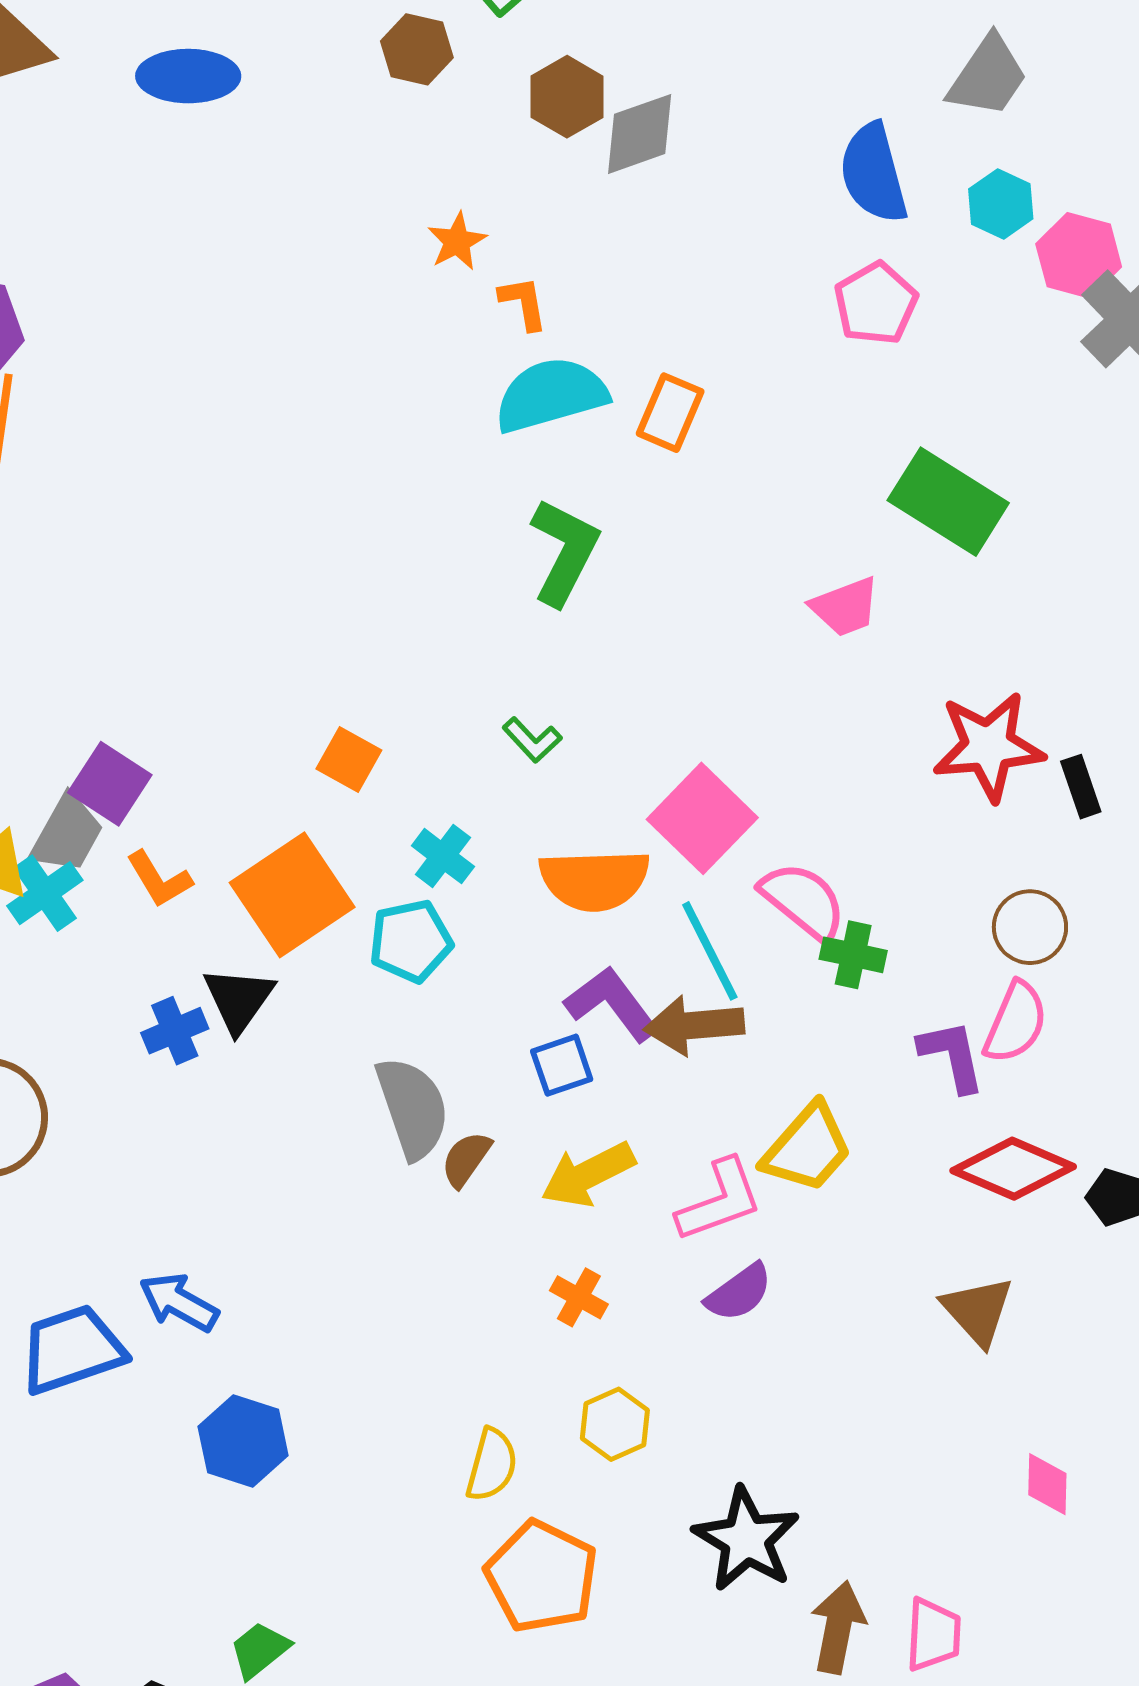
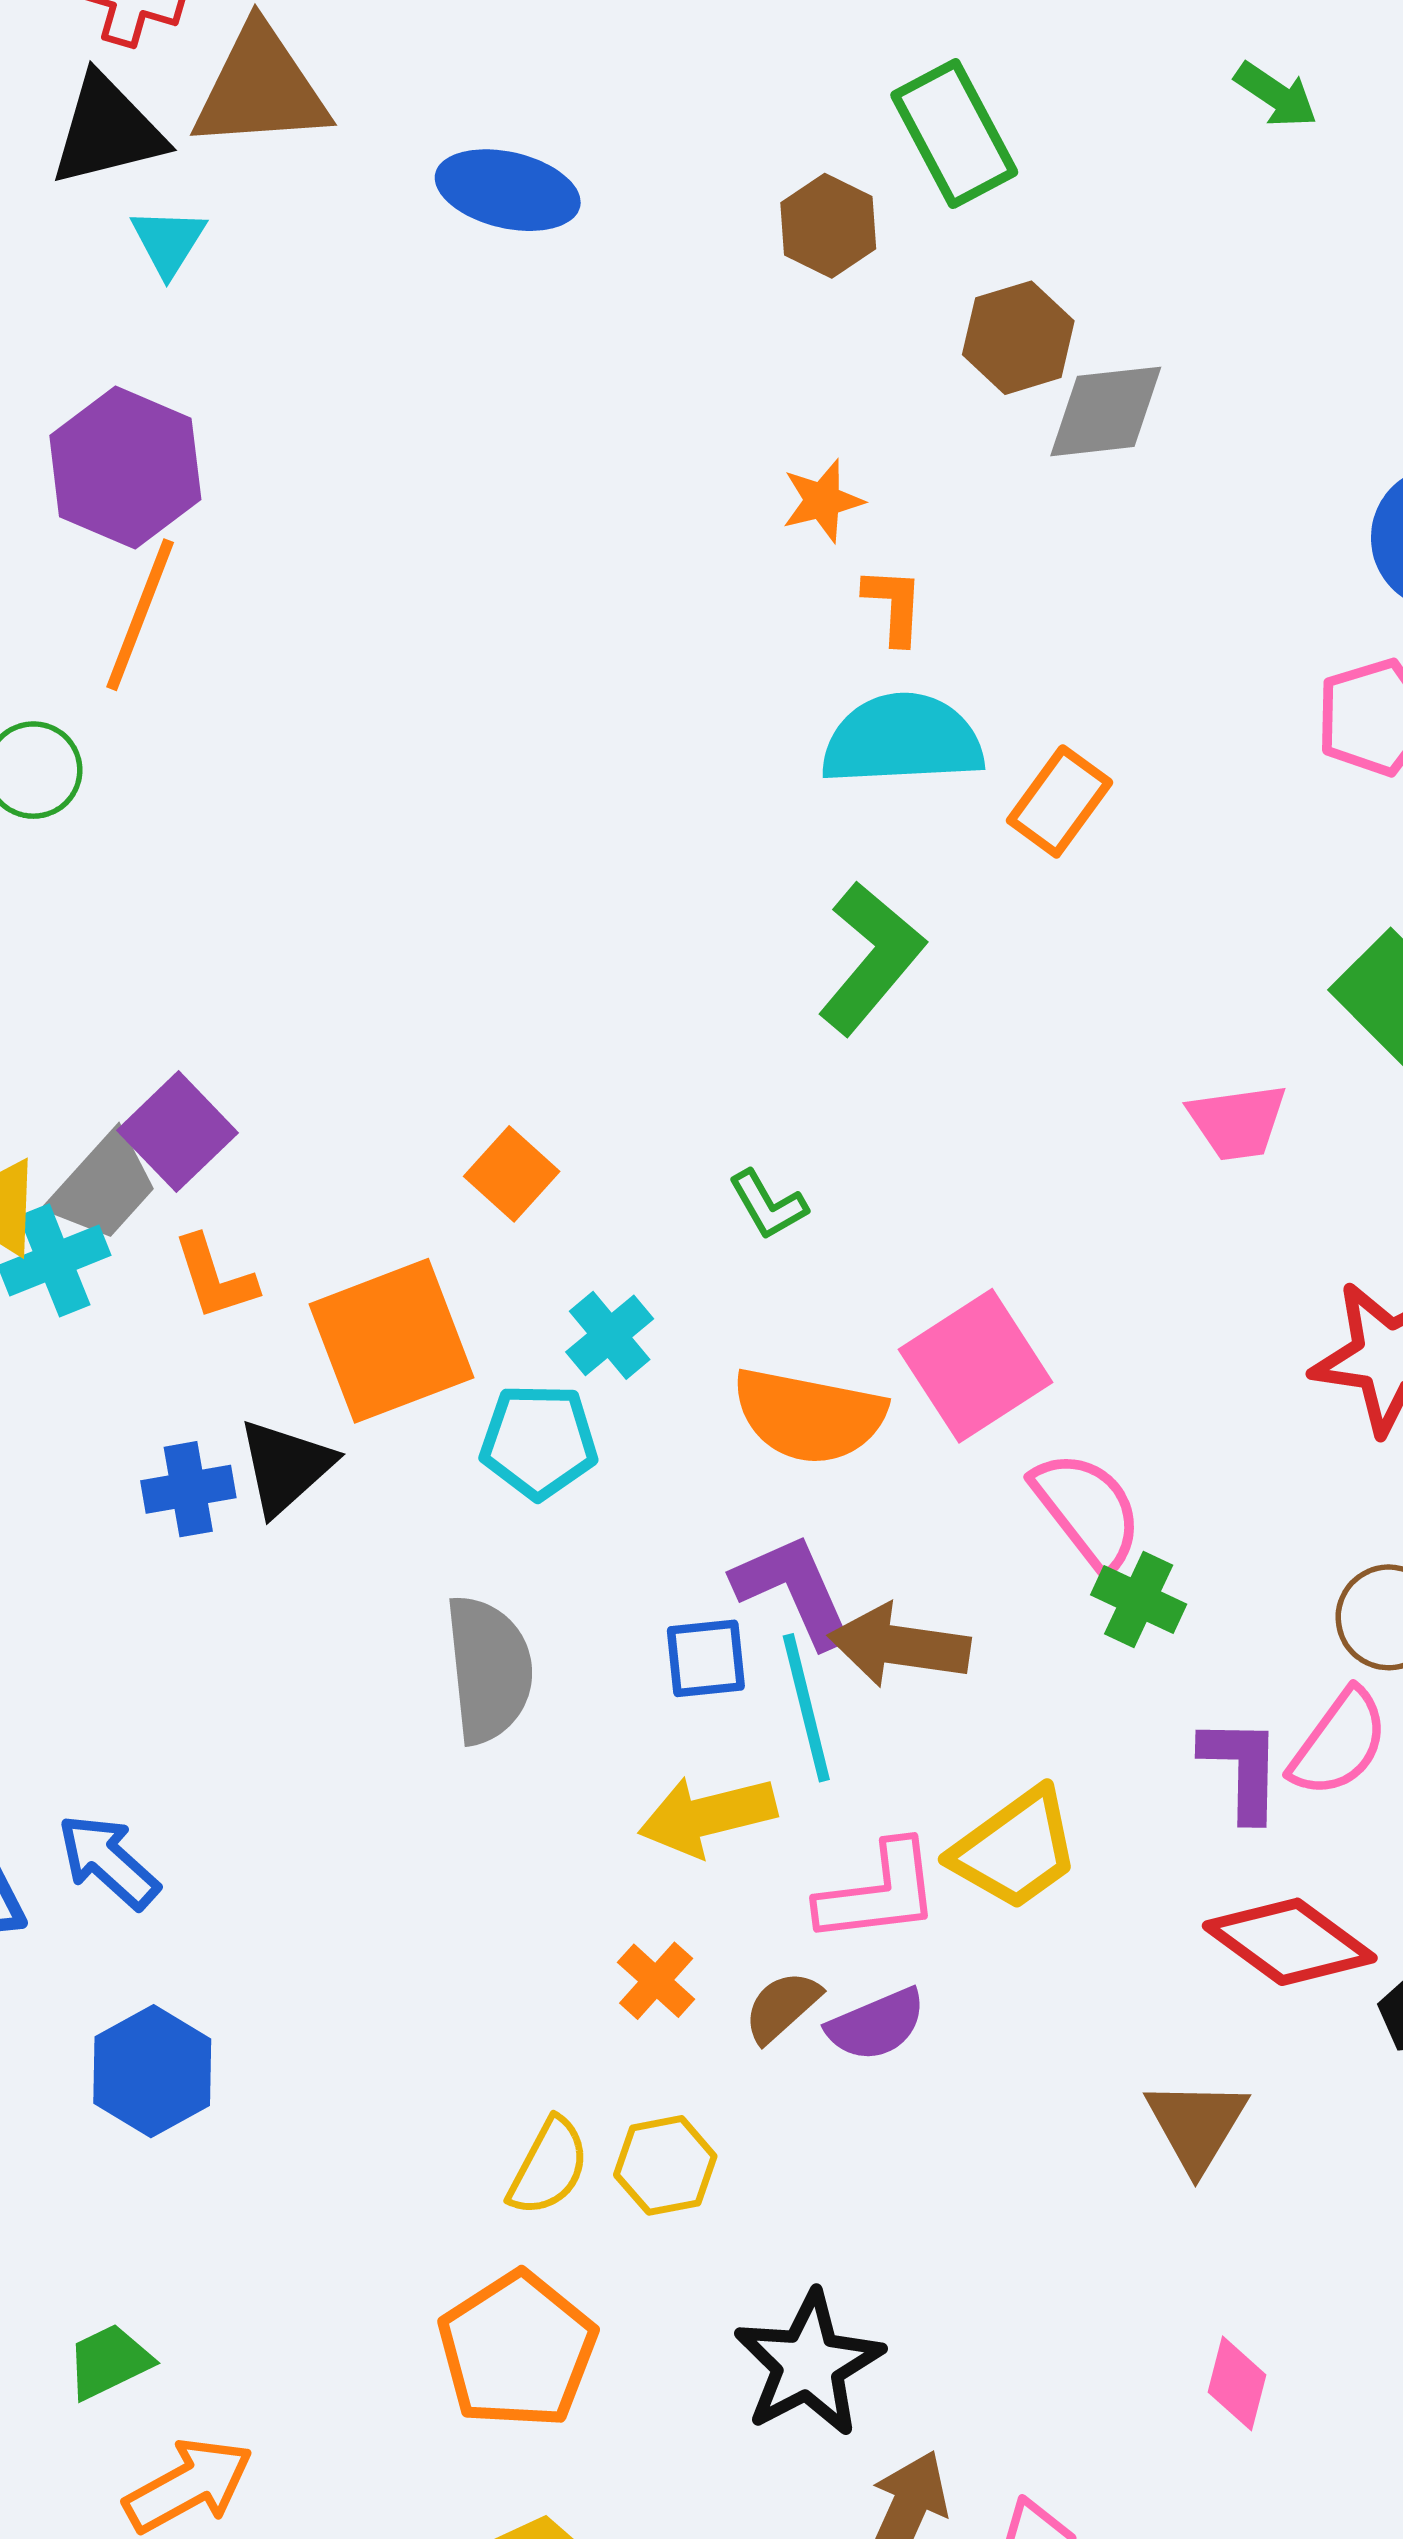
cyan line: (710, 951) -> (806, 1708), moved
brown semicircle: (466, 1159) -> (782, 2007), moved
yellow semicircle: (492, 1465) -> (549, 2167), moved

